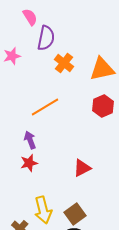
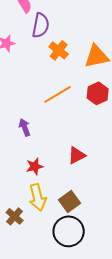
orange line: (45, 107) -> (58, 94), moved
red star: (29, 163) -> (35, 166), moved

